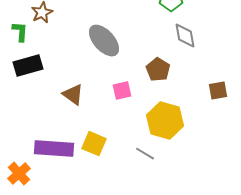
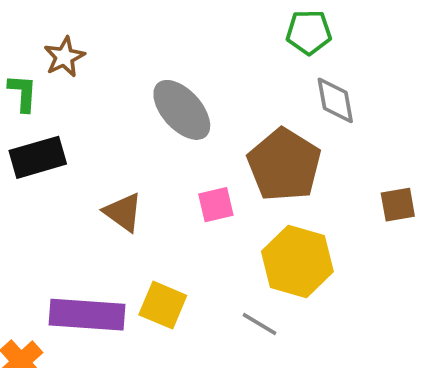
brown pentagon: (158, 70) -> (284, 165), size x1.6

